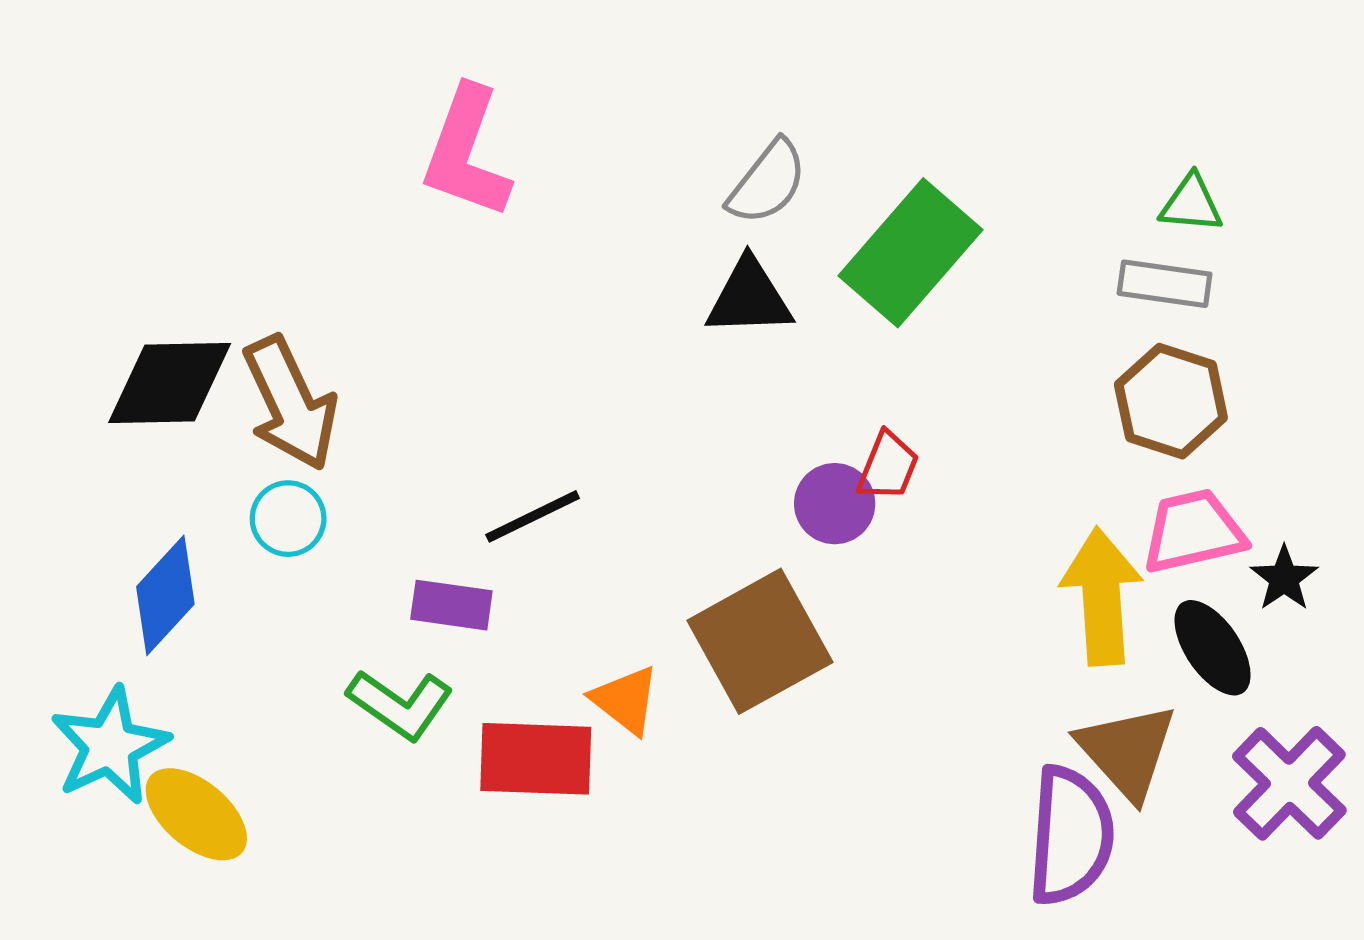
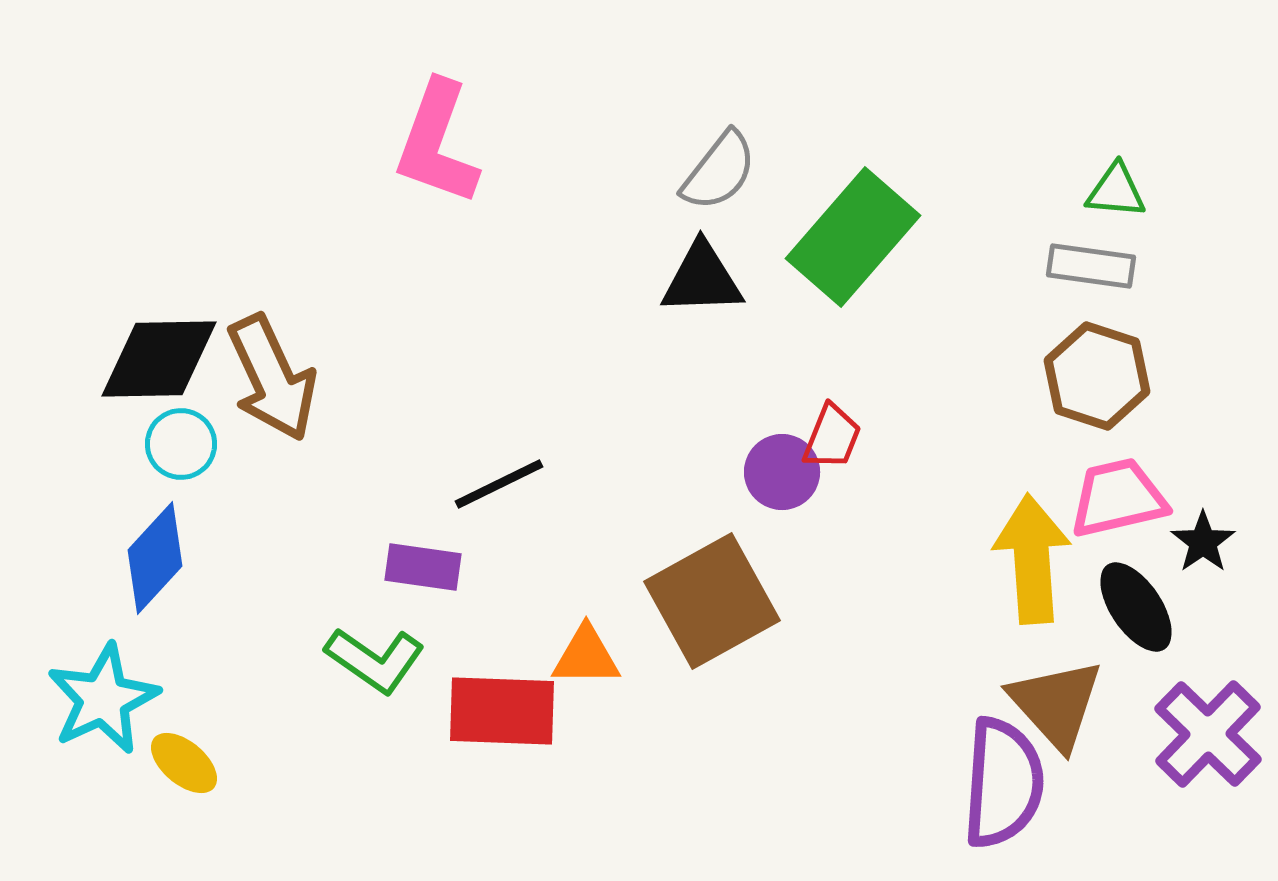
cyan circle: (288, 519) -> (181, 444), moved
orange triangle: (625, 700) -> (586, 656), turned -38
yellow ellipse: (196, 814) -> (184, 763), size x0.7

